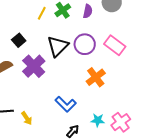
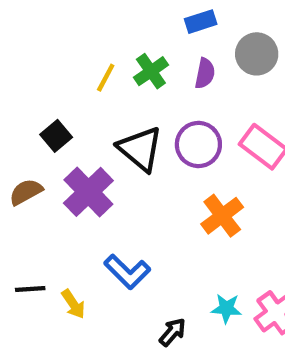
black triangle: (58, 46) -> (140, 149), turned -35
blue L-shape: (66, 104) -> (127, 272), moved

